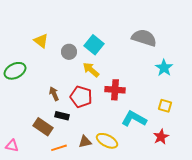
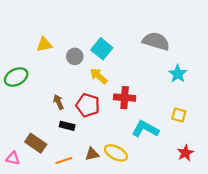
yellow triangle: (41, 41) -> (44, 44), turned -49
brown rectangle: (43, 127) -> (36, 143), moved
red star: (161, 137) -> (185, 153), moved

